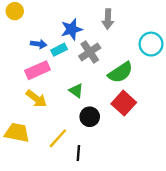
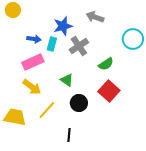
gray arrow: (108, 19) -> (95, 17), turned 108
cyan rectangle: (59, 50) -> (52, 44), turned -48
green semicircle: (120, 72) -> (106, 64), size x0.7
yellow line: (58, 138) -> (47, 110), moved

